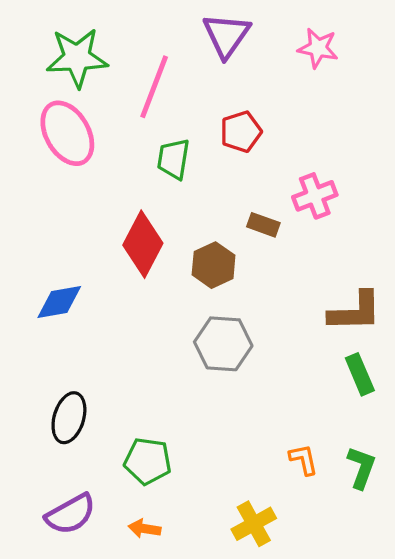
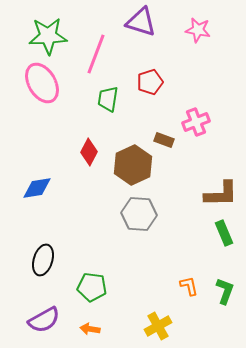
purple triangle: (226, 35) -> (141, 22), turned -48
red diamond: (143, 244) -> (89, 152), size x0.7
brown hexagon: (214, 265) -> (133, 165), size x1.4

